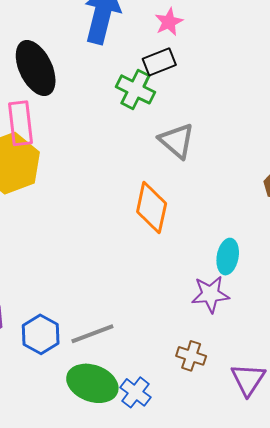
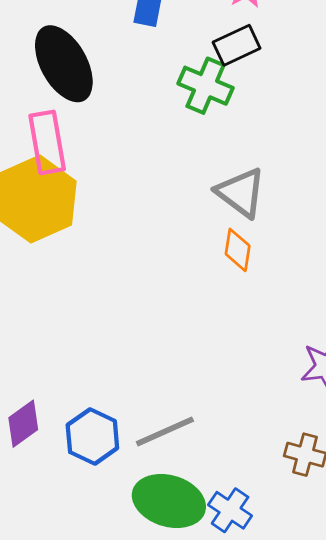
gray triangle: (177, 141) -> (241, 192), moved
orange diamond: (152, 208) -> (238, 250), size x0.6

